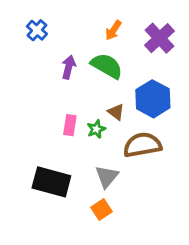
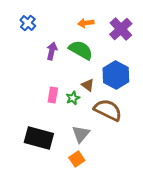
orange arrow: (113, 30) -> (86, 23), turned 49
brown semicircle: (142, 145) -> (108, 110), turned 36

